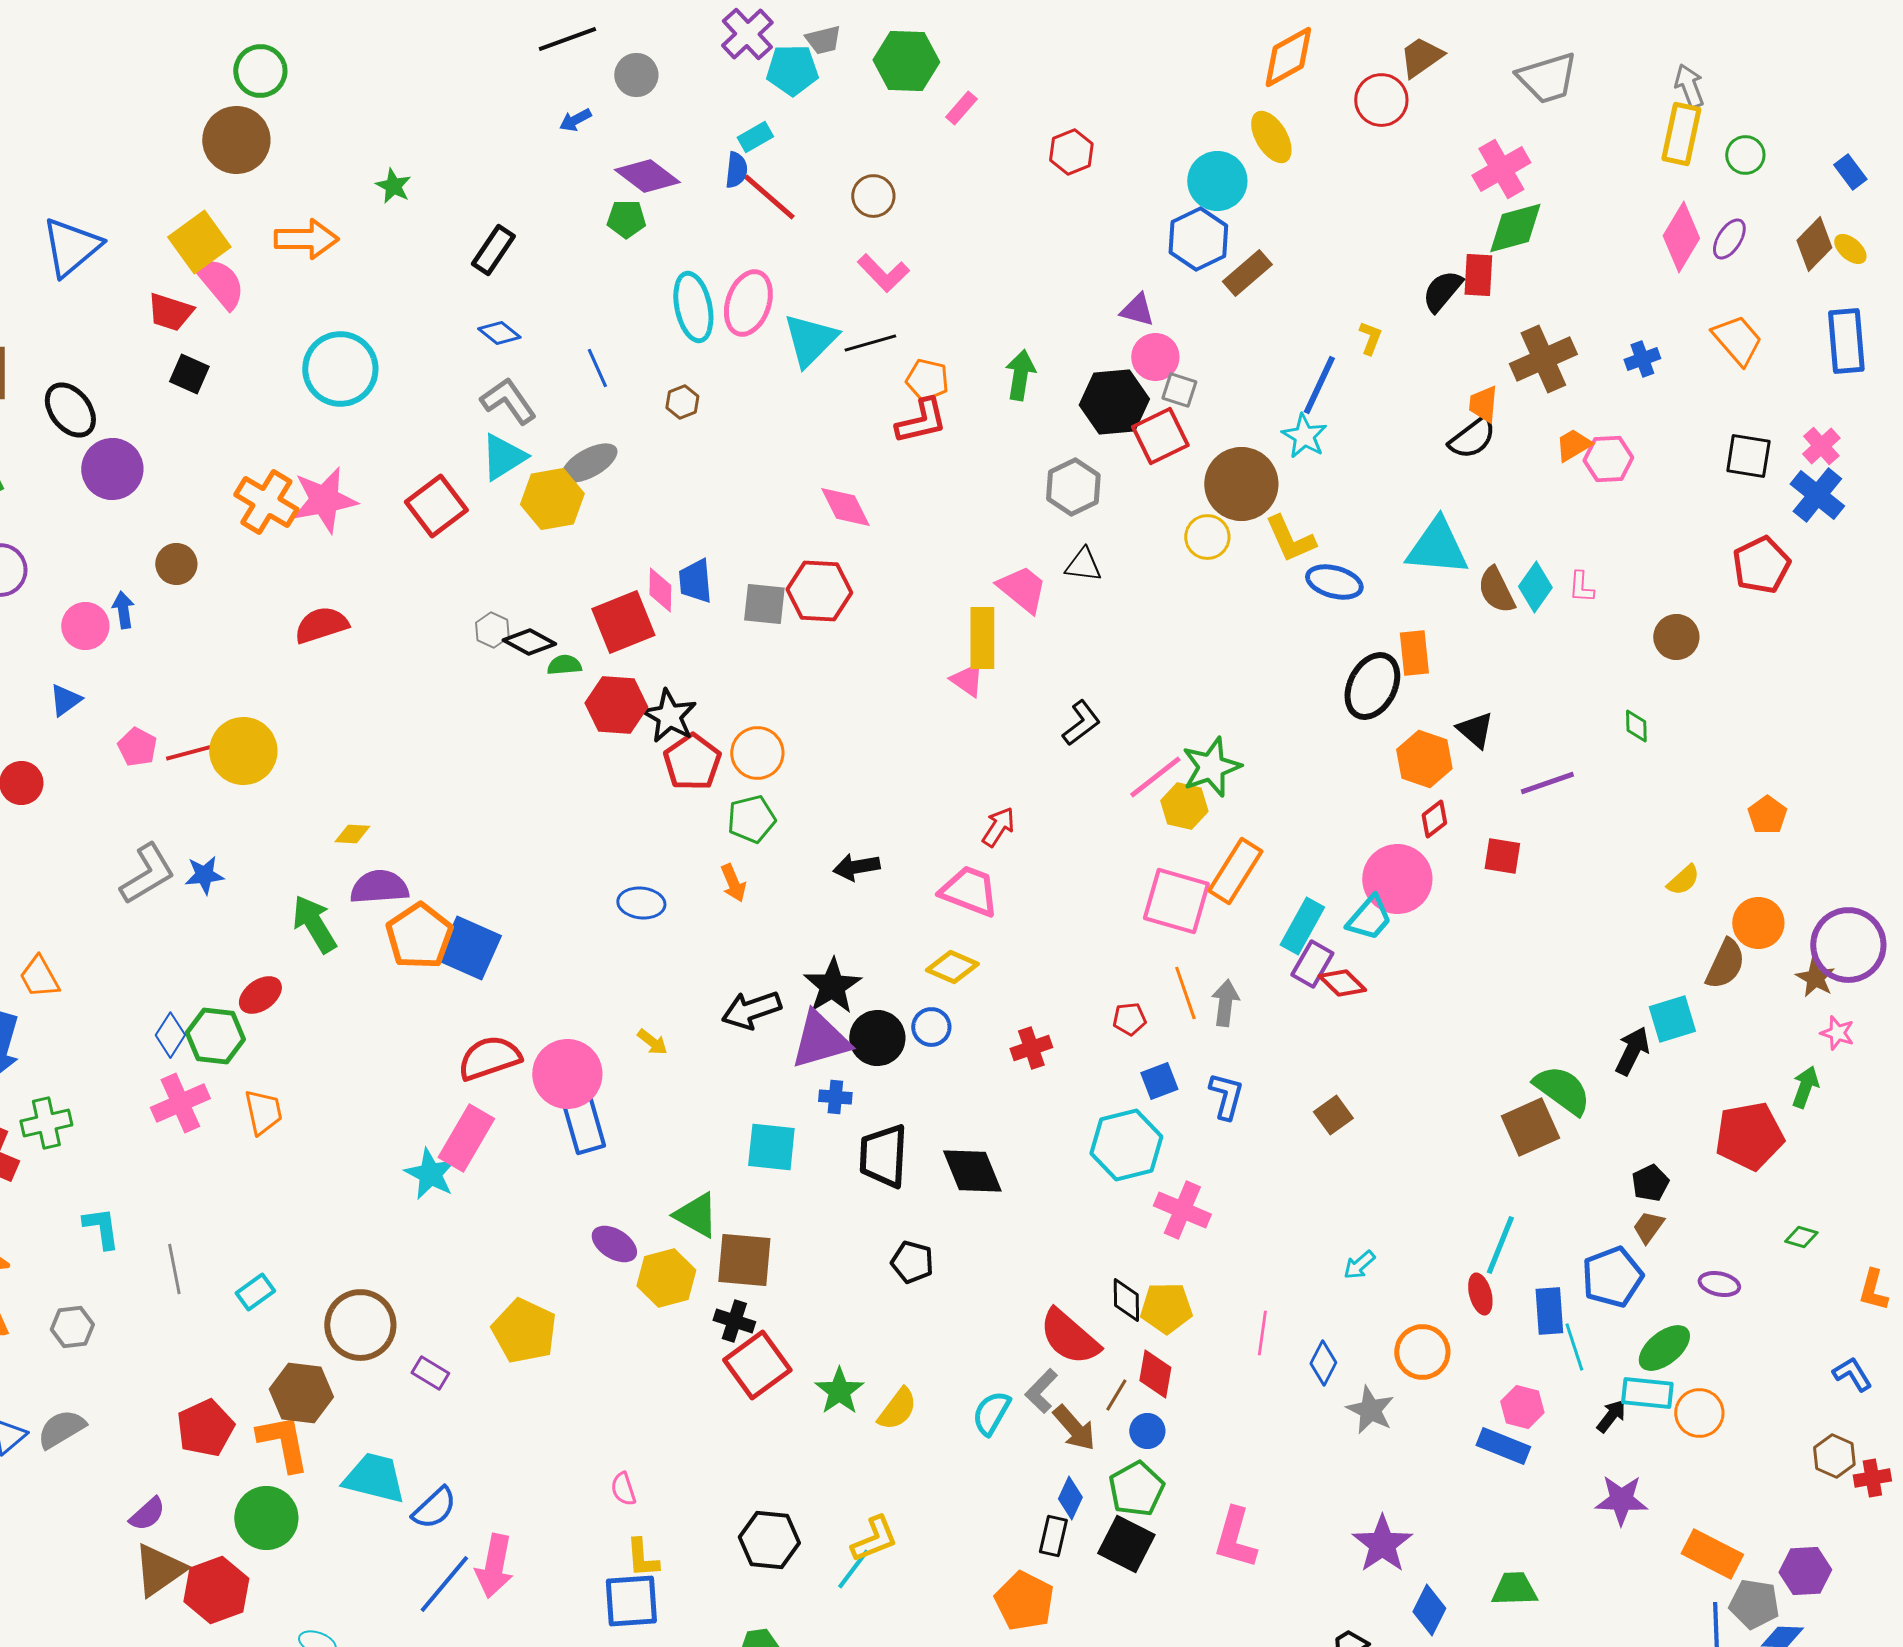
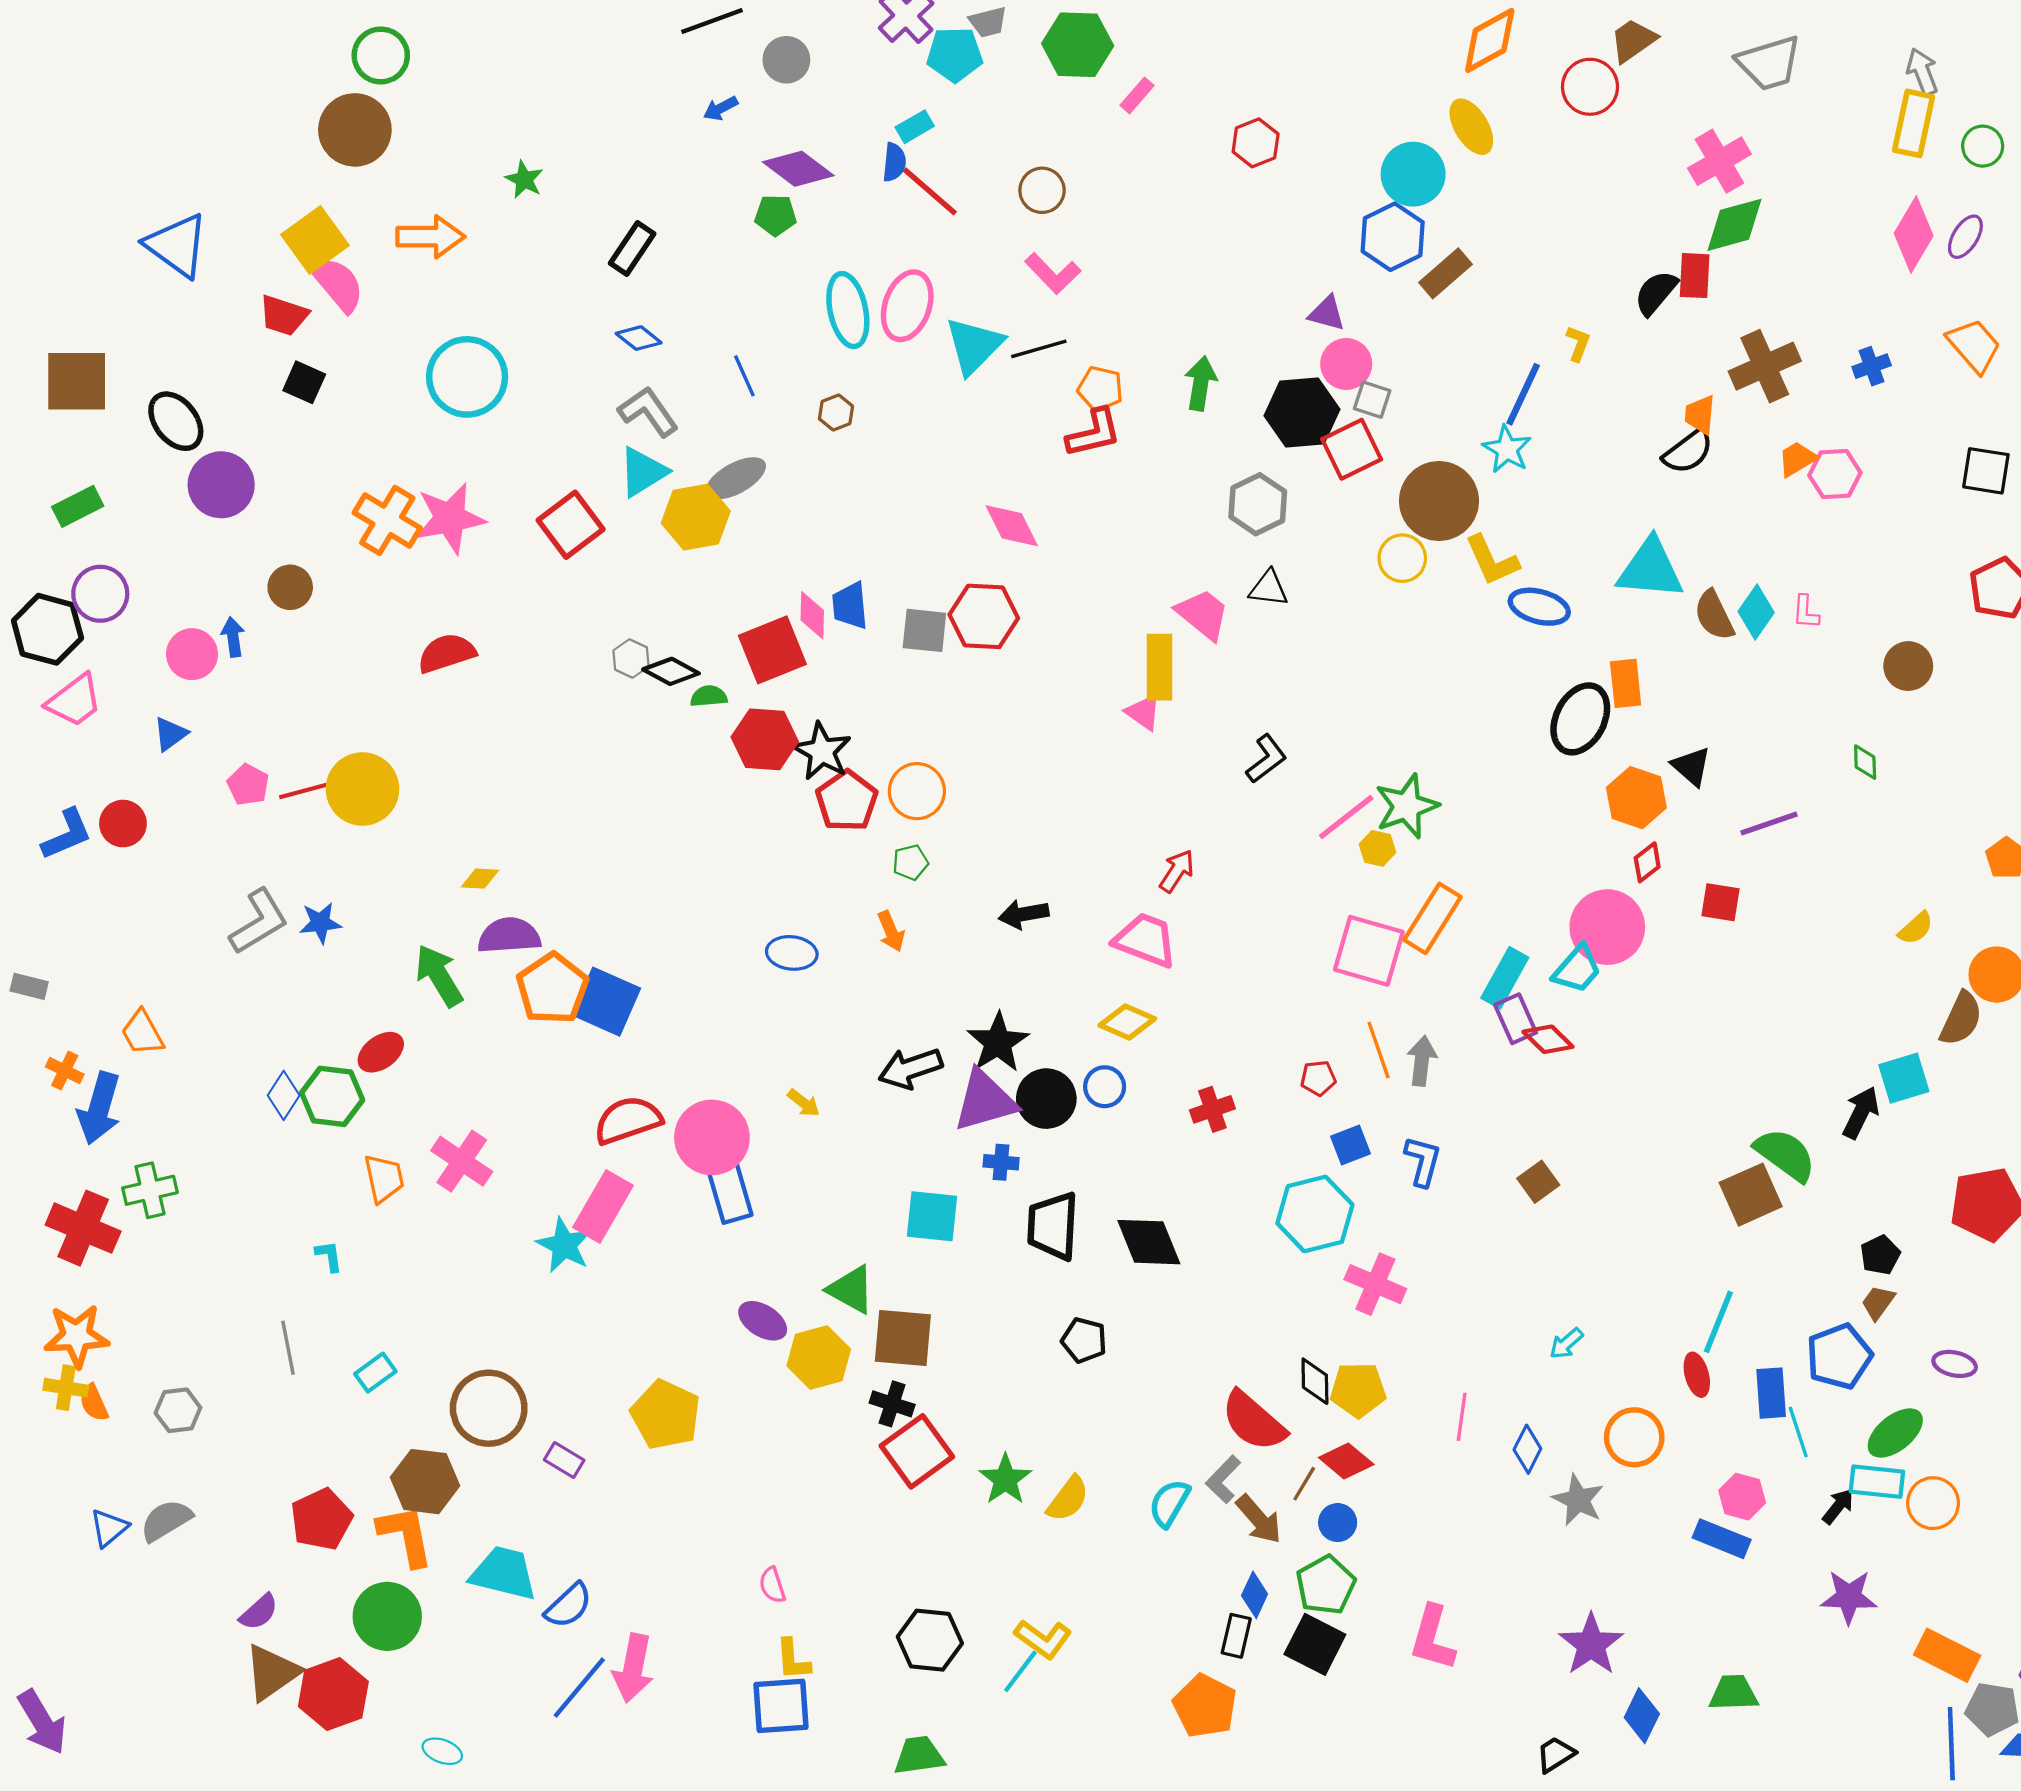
blue triangle: (71, 247) -> (177, 245), turned -44
yellow hexagon: (1184, 806) -> (1377, 848), size x0.7
green pentagon: (751, 819) -> (910, 862), size x0.7
purple rectangle: (1312, 964) -> (1516, 1019), turned -54
pink cross: (180, 1103) -> (462, 1161), moved, turned -32
cyan L-shape: (101, 1228) -> (329, 1256), moved, size x0.7
red diamond: (1155, 1374) -> (1346, 1461), turned -60
yellow L-shape: (874, 1539) -> (1043, 1639), turned 58

